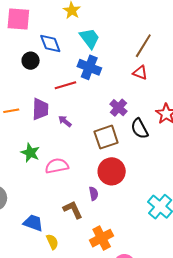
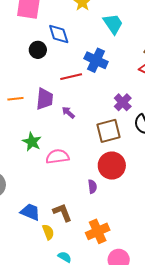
cyan trapezoid: (90, 38) -> (113, 24), moved
brown L-shape: (73, 210) -> (62, 212), moved

